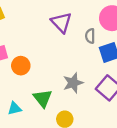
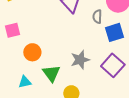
orange circle: (21, 66) -> (32, 52), moved

